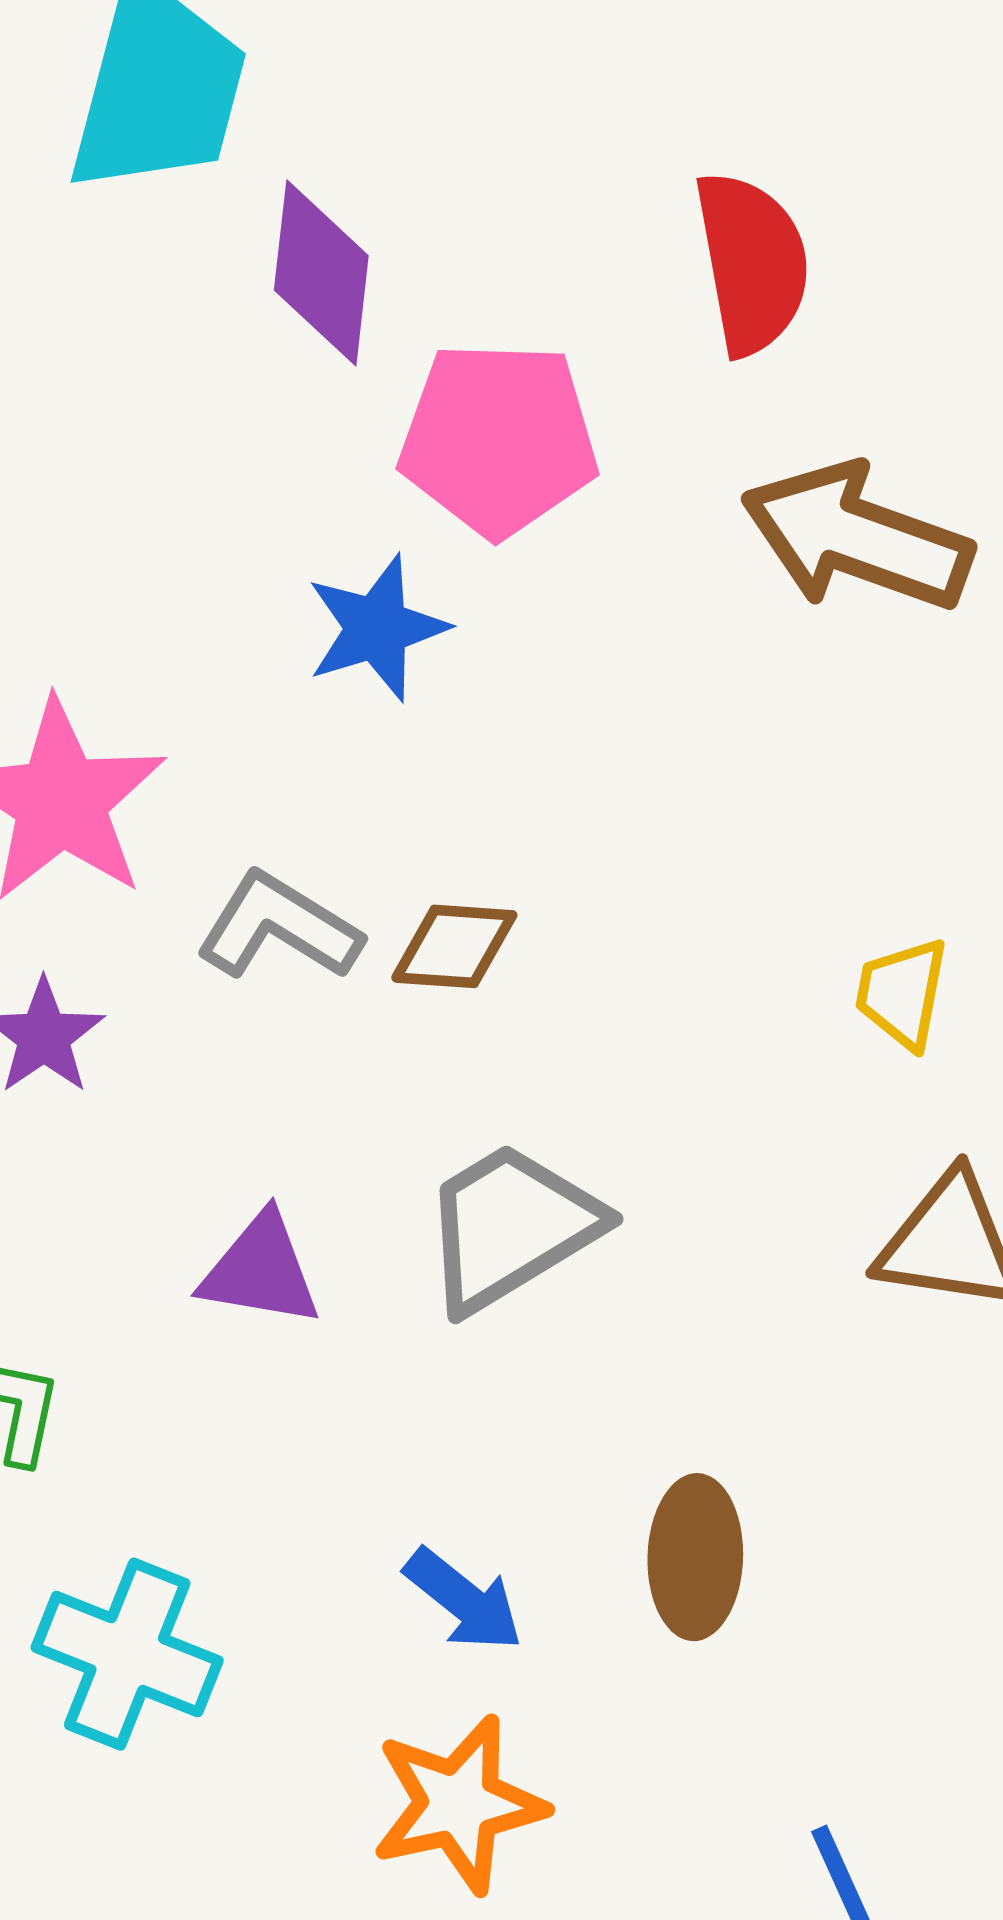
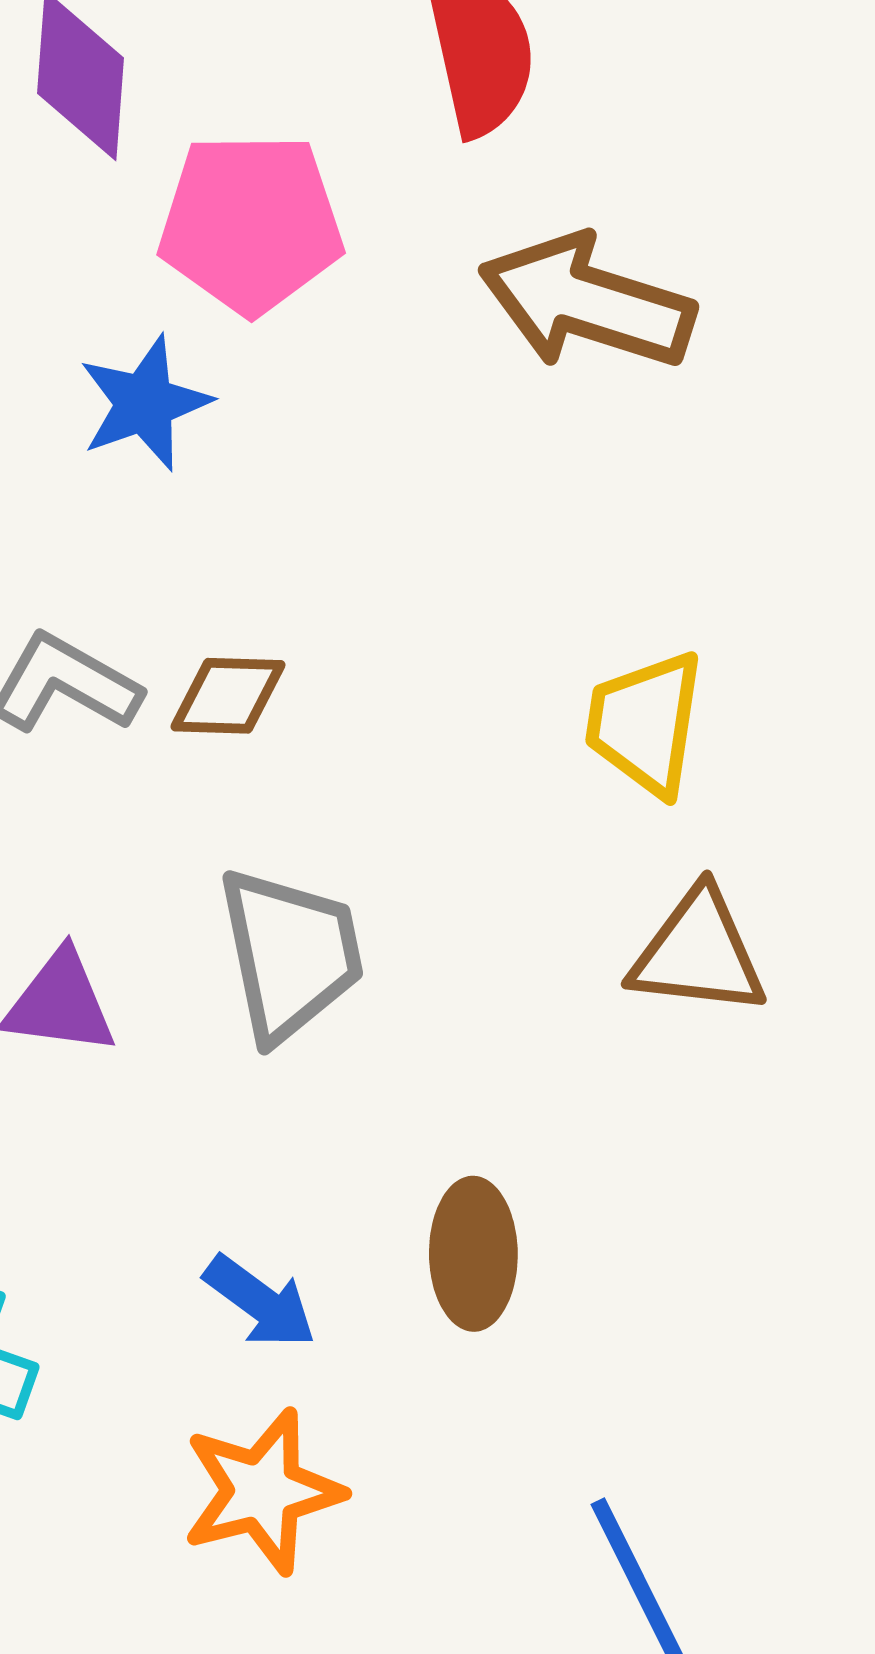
yellow trapezoid: (902, 993) -> (645, 723), size x1.4
gray trapezoid: (511, 1227) -> (290, 954), turned 112

